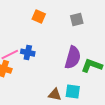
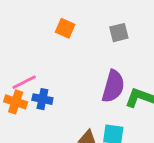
blue cross: (28, 53) -> (42, 99), moved

